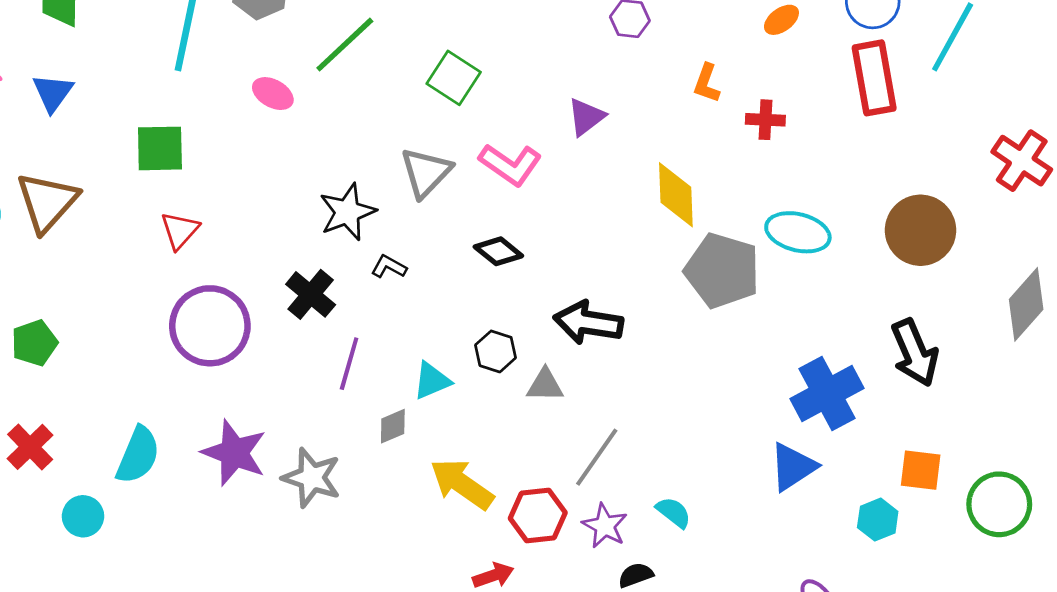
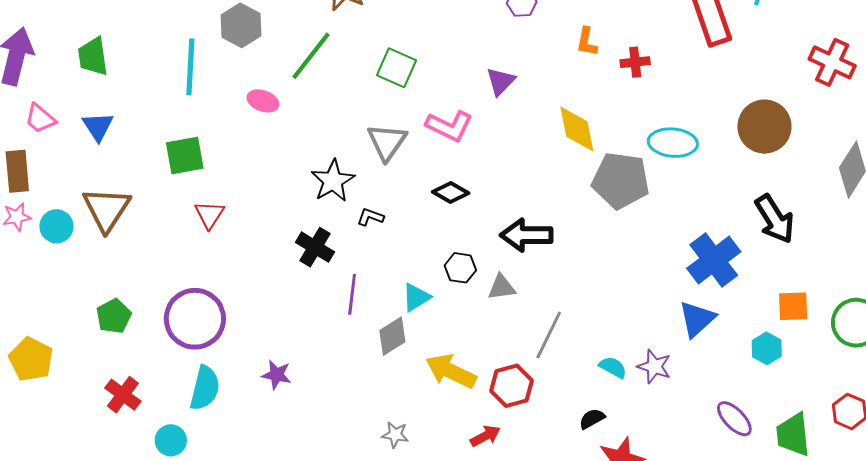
purple circle: (210, 326) -> (195, 319), moved
gray diamond: (393, 426) -> (392, 336), size x1.4
purple star: (234, 453) -> (277, 375), size x0.6
gray star: (312, 478) -> (395, 435), moved, size x0.6
purple star: (605, 526) -> (654, 366), moved

